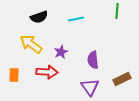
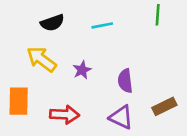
red arrow: (47, 72) -> (64, 115), moved
orange rectangle: (14, 75) -> (19, 101), size x1.5
purple triangle: (90, 87) -> (121, 117), turned -30

